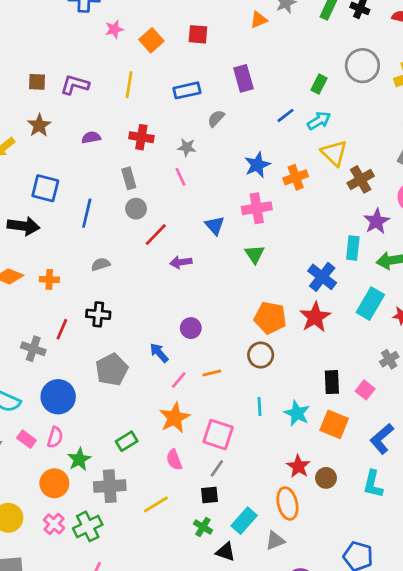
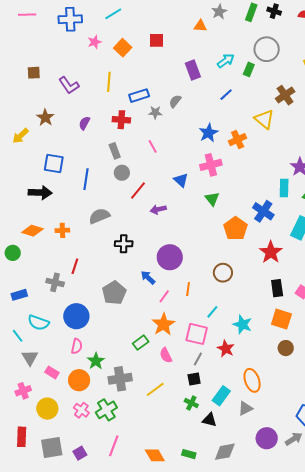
orange triangle: (259, 20) -> (200, 26), turned 32
gray circle: (362, 66) -> (267, 49), moved
brown square: (37, 82) -> (34, 73), moved
purple L-shape: (75, 85) -> (69, 85), turned -135
blue rectangle: (187, 90) -> (139, 96), moved
cyan arrow: (319, 121) -> (226, 61), moved
purple semicircle: (91, 137) -> (84, 123), turned -48
gray star: (187, 147) -> (155, 112), moved
brown cross: (361, 179) -> (285, 95), moved
gray semicircle: (101, 264) -> (99, 216), size x1.5
black cross: (98, 314) -> (124, 244), moved
red star: (315, 317) -> (271, 252), moved
orange pentagon: (270, 318) -> (235, 229), moved, turned 30
purple circle: (191, 328) -> (170, 257), size x1.6
orange line: (212, 373) -> (188, 289), turned -64
cyan line: (259, 406) -> (212, 312), moved, turned 48
cyan star: (297, 413) -> (242, 324), moved
pink rectangle: (26, 439) -> (52, 372), moved
green rectangle: (127, 441) -> (141, 343), moved
red star: (298, 466) -> (226, 349), moved
brown circle: (326, 478) -> (286, 348), moved

